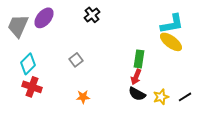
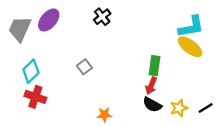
orange star: (83, 97) -> (104, 115), moved

